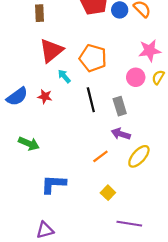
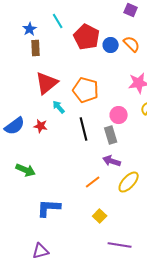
pink circle: (136, 77) -> (119, 115), moved

